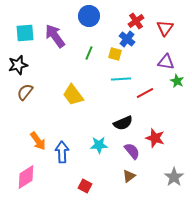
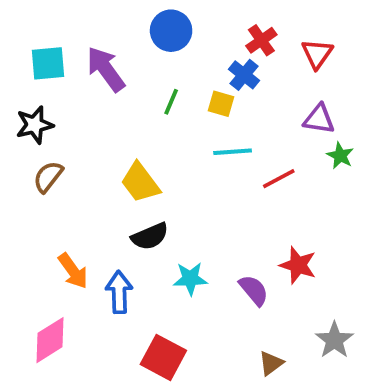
black semicircle: (123, 123) -> (150, 236), moved
brown triangle: (129, 176) -> (271, 363), moved
red square: (85, 186) -> (163, 357), size x1.6

